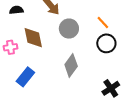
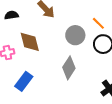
gray circle: (69, 29) -> (75, 35), moved

